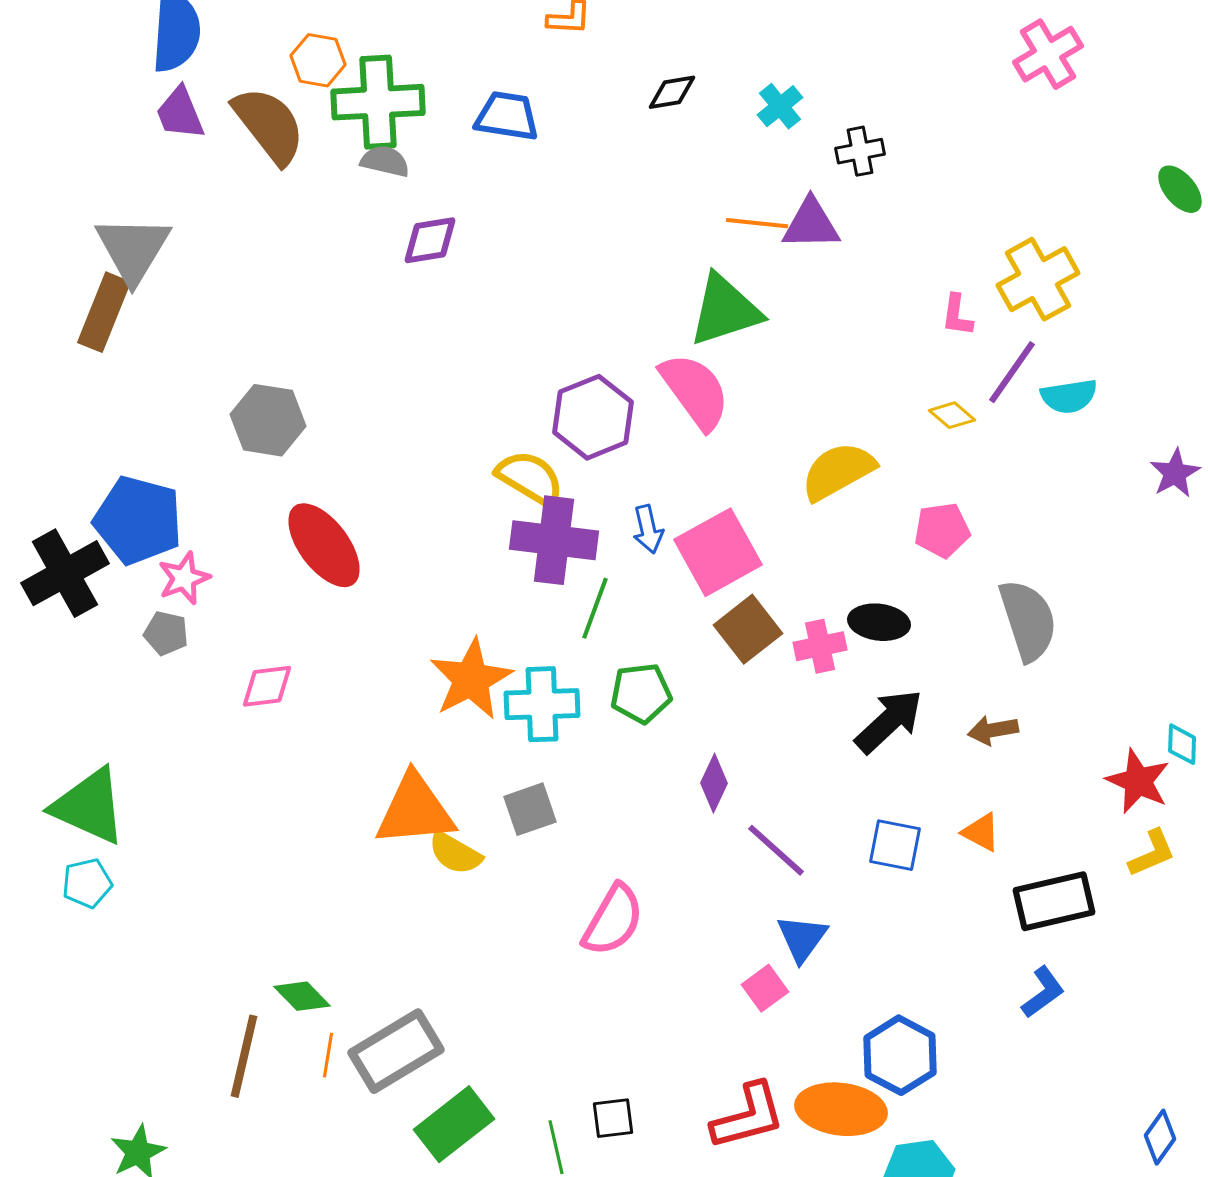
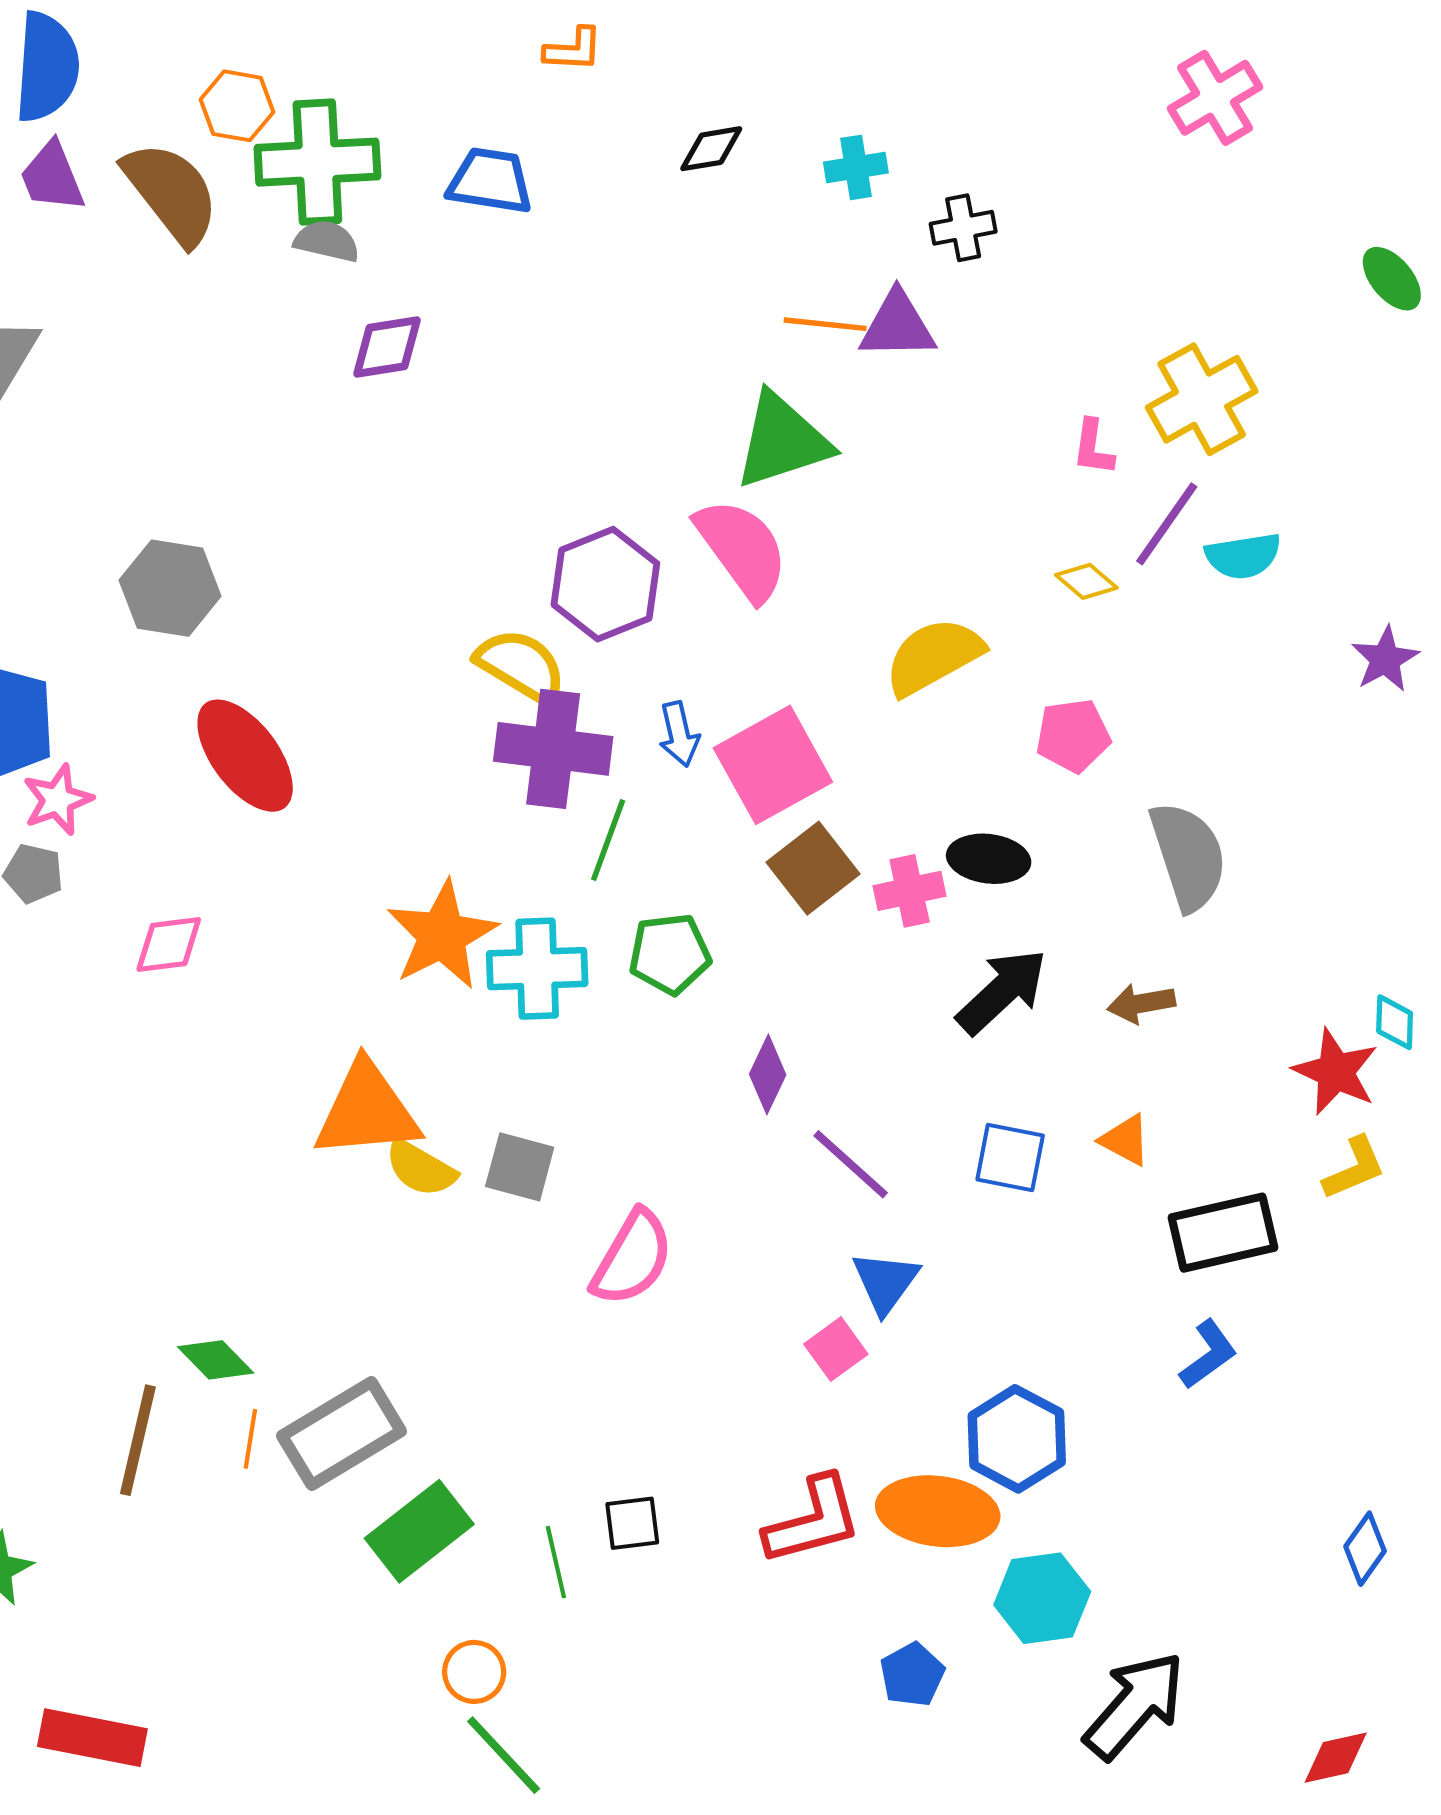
cyan cross: (780, 106) -> (856, 167), turned 30
gray square: (530, 809) -> (520, 1167), moved, turned 34

